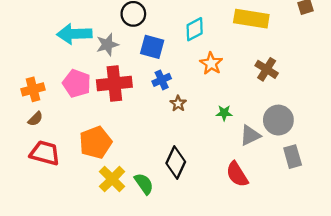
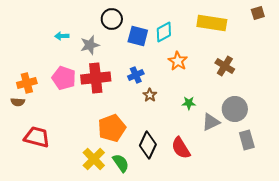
cyan arrow: (74, 34) -> (62, 36), size x0.5
blue square: (152, 47) -> (138, 36), moved
brown semicircle: (35, 119) -> (18, 102), moved, turned 48
orange pentagon: (96, 142) -> (112, 128), moved
red semicircle: (237, 174) -> (181, 148), moved

